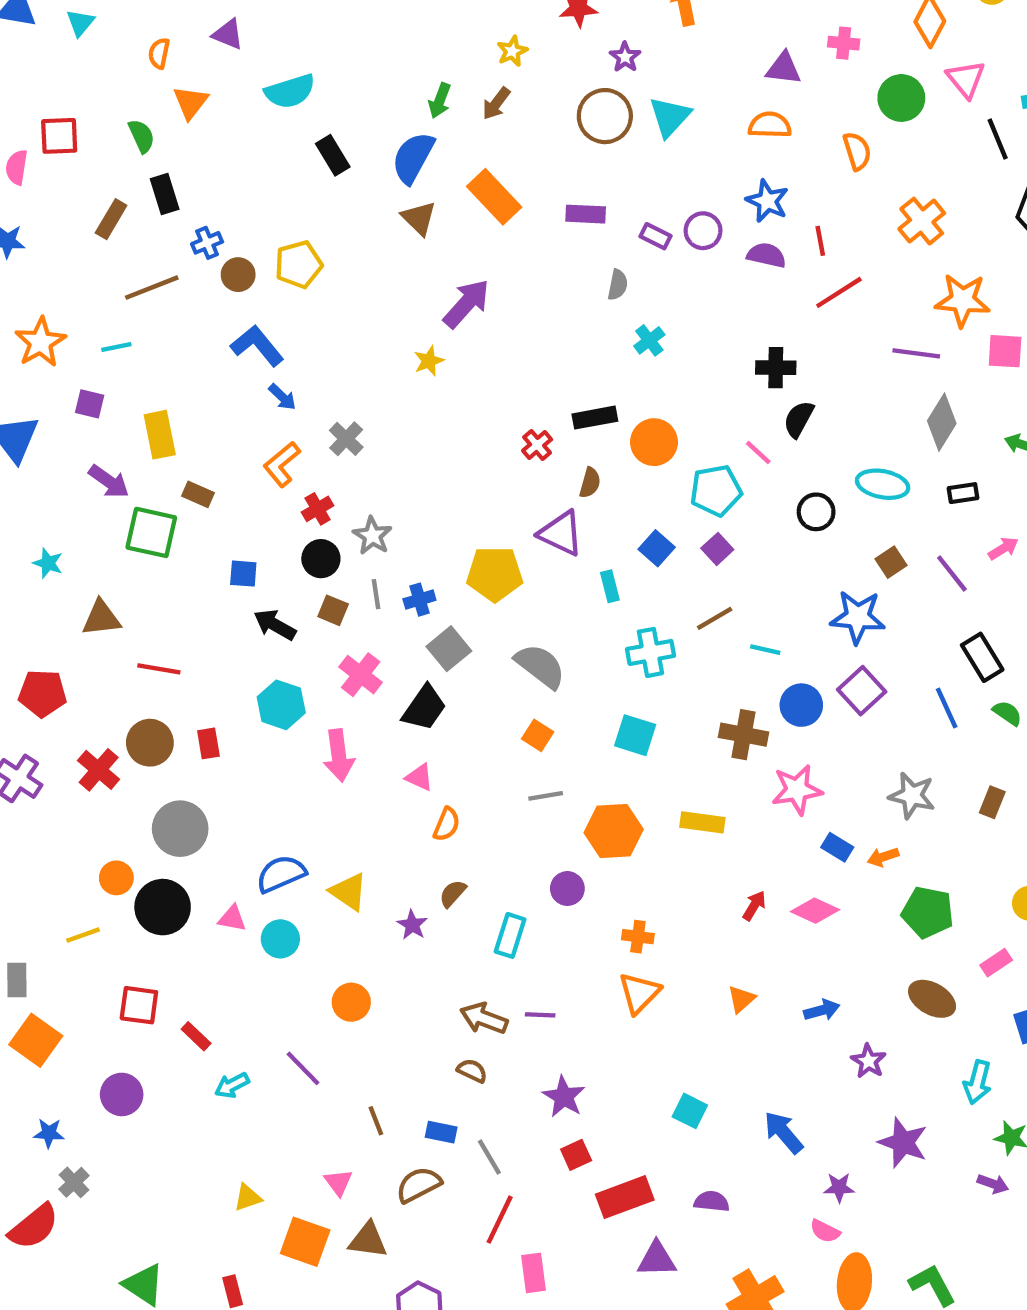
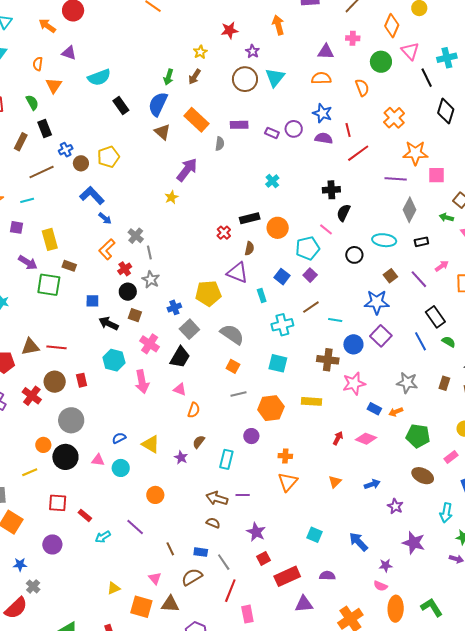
gray semicircle: (618, 285) -> (220, 144), moved
gray line: (376, 594) -> (149, 253), moved
brown triangle: (101, 618) -> (30, 347), moved
blue semicircle: (281, 874) -> (119, 438), size x0.6

